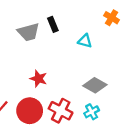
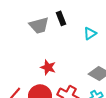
cyan triangle: (85, 41) -> (90, 33), turned -48

